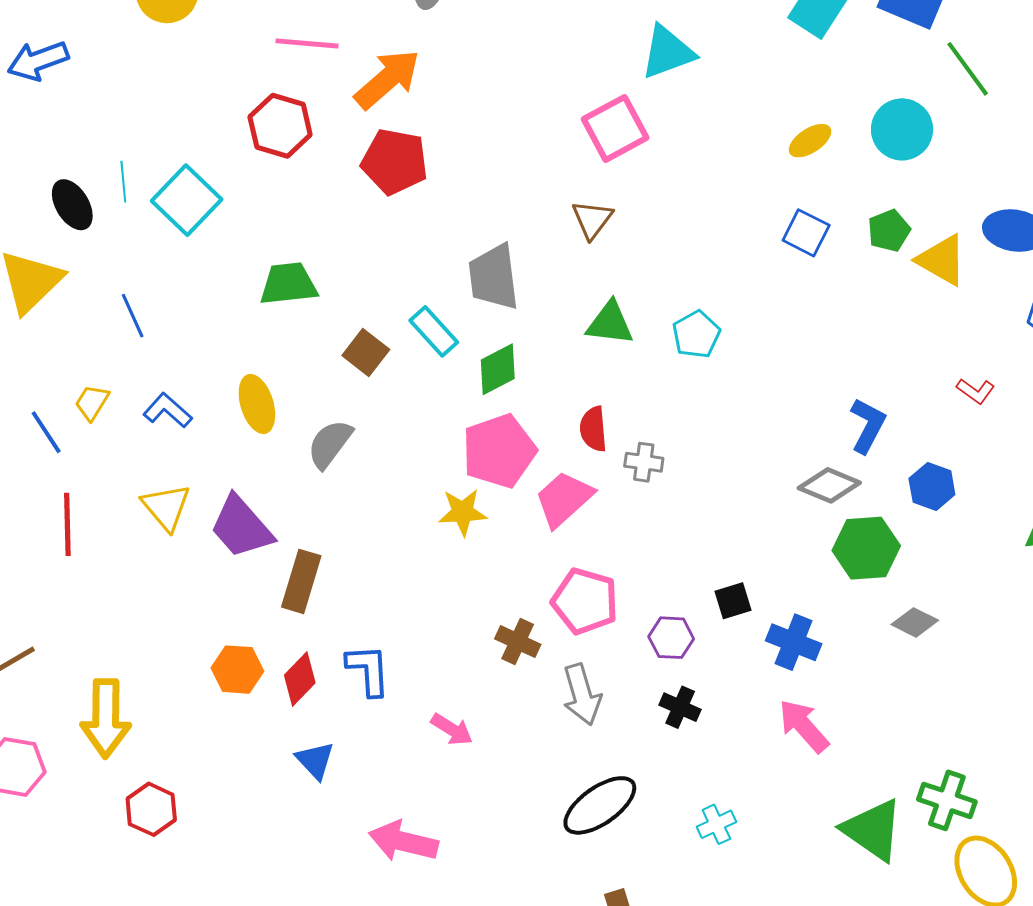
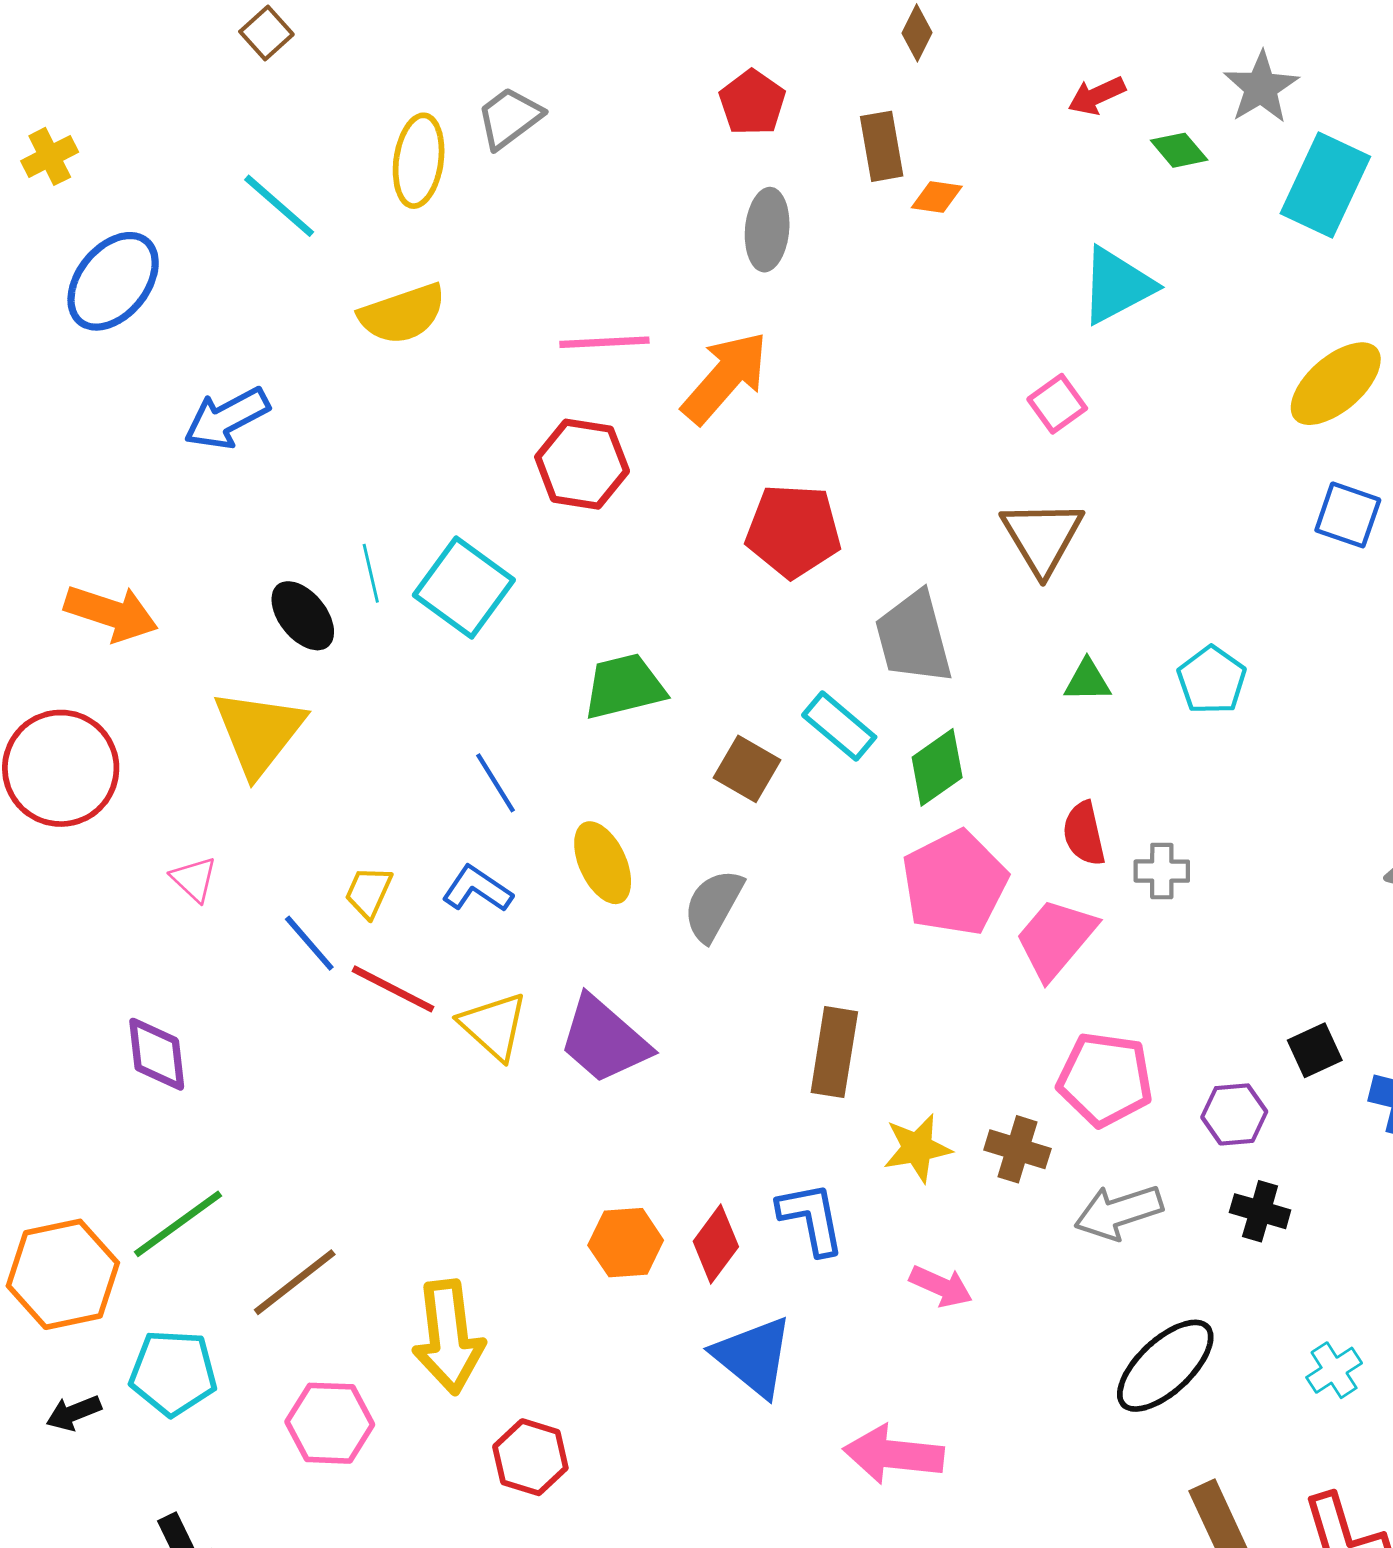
pink square: (615, 128) -> (1057, 404), size x0.6
yellow ellipse: (810, 141) -> (1336, 384), size x1.6
red pentagon: (395, 162) -> (793, 531), moved
brown triangle: (592, 219) -> (1042, 537), size x1.4
blue line: (133, 316) -> (496, 783), moved
green triangle: (610, 323) -> (1087, 681), size x0.7
yellow star: (463, 512) -> (917, 1148), moved
red line: (67, 524) -> (393, 989), moved, turned -54
brown rectangle: (301, 581) -> (834, 1052), moved
gray arrow: (582, 695) -> (1119, 1212), turned 96
blue triangle: (315, 760) -> (753, 1356), size x1.5

